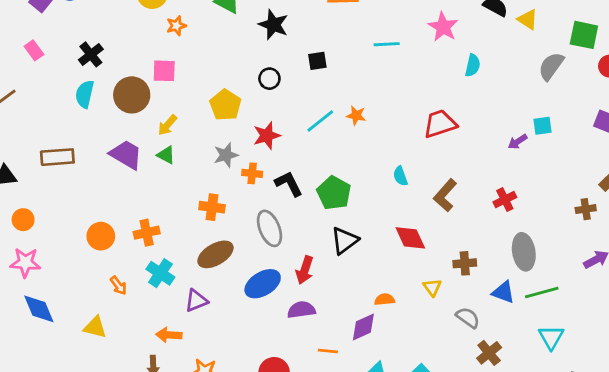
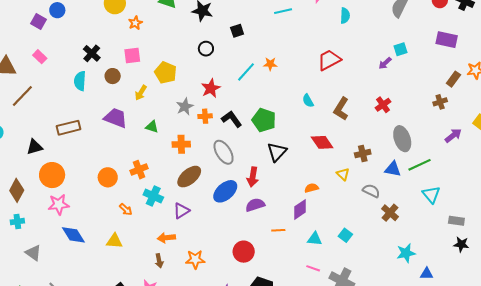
black cross: (91, 54) -> (92, 53), moved
brown circle: (132, 95) -> (113, 76), size x0.6
yellow pentagon: (225, 105) -> (166, 73), moved
green triangle: (166, 155) -> (152, 127), moved
orange circle: (23, 220) -> (52, 175), size x1.6

